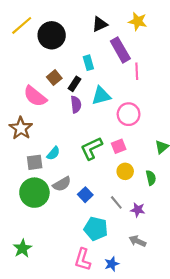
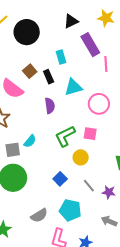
black rectangle: (75, 84) -> (49, 77), turned -56
purple semicircle: (76, 104) -> (50, 106), moved
pink square: (119, 146) -> (90, 134), turned 32
yellow circle: (125, 171) -> (81, 157), moved
gray semicircle: (62, 184) -> (39, 215), moved

